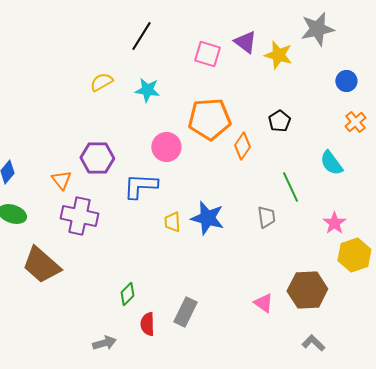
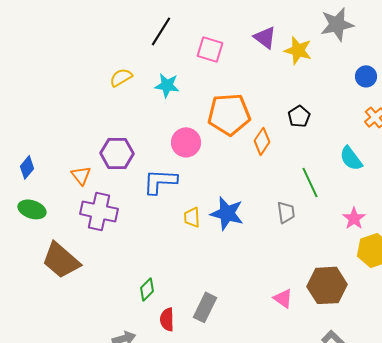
pink square: (207, 54) -> (210, 49), moved

